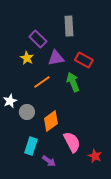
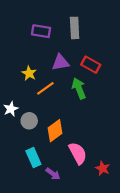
purple rectangle: (38, 39) -> (41, 31), moved, turned -36
yellow star: (27, 58) -> (29, 73), moved
cyan rectangle: (31, 146) -> (33, 158), turned -42

